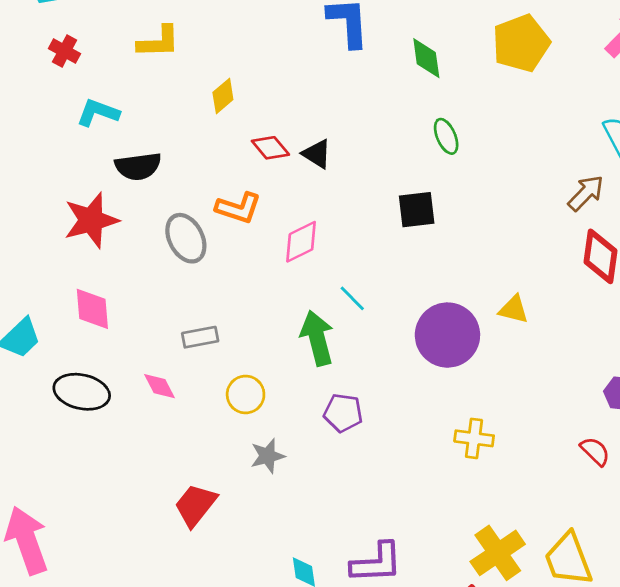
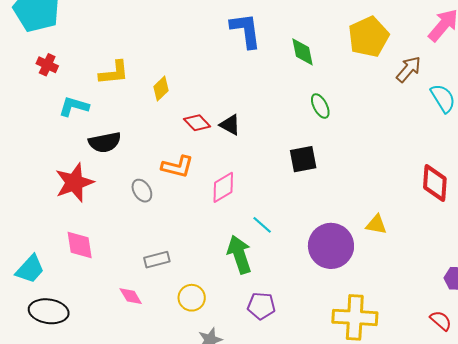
yellow L-shape: (159, 42) -> (114, 73), moved
brown arrow: (586, 193) -> (409, 69), moved
gray ellipse: (186, 238) -> (142, 191), size x0.7
black ellipse: (82, 392) -> (49, 311), moved
yellow cross: (474, 438) -> (355, 317), size x1.6

